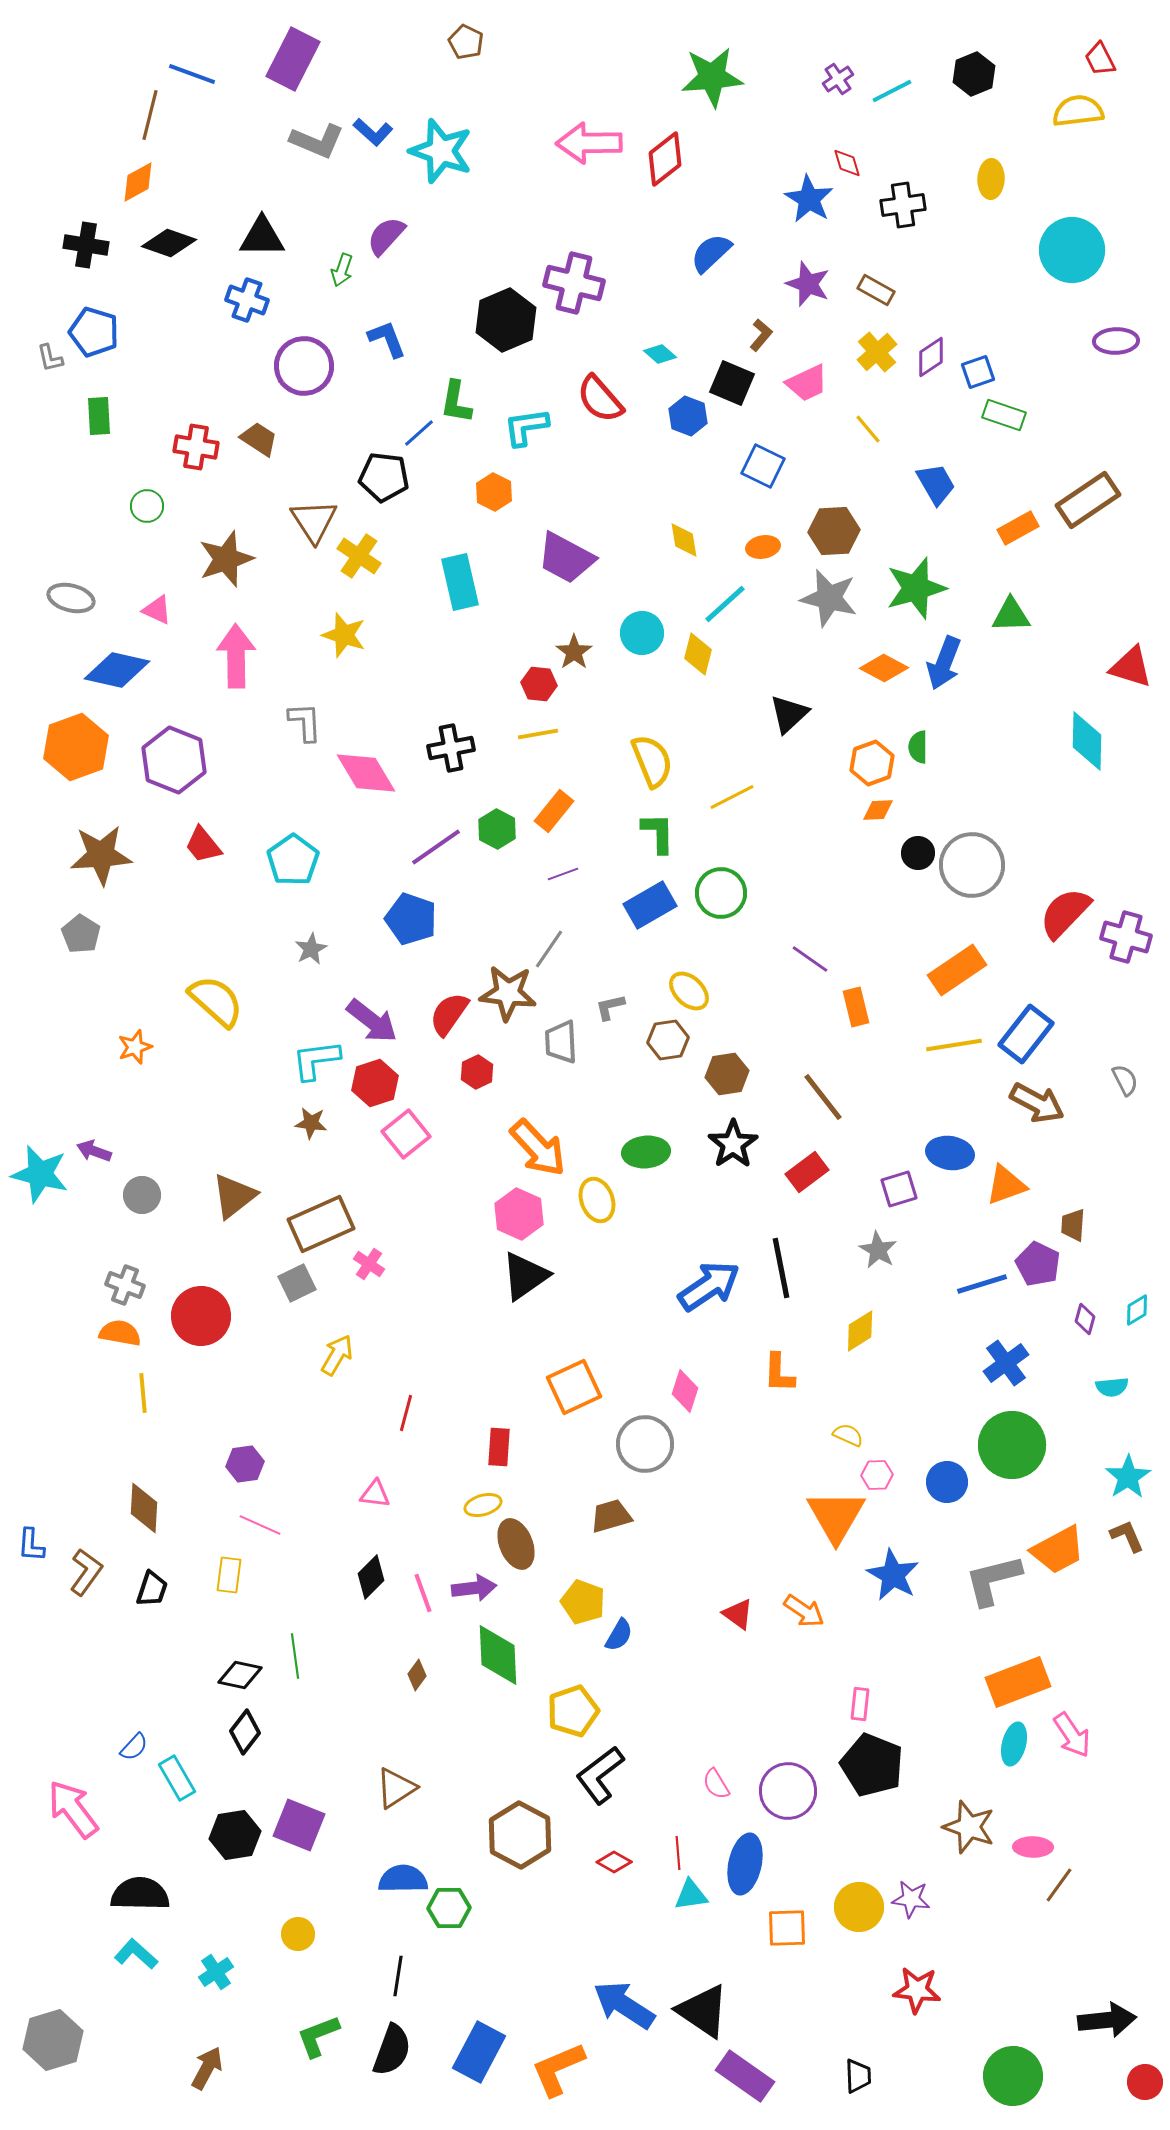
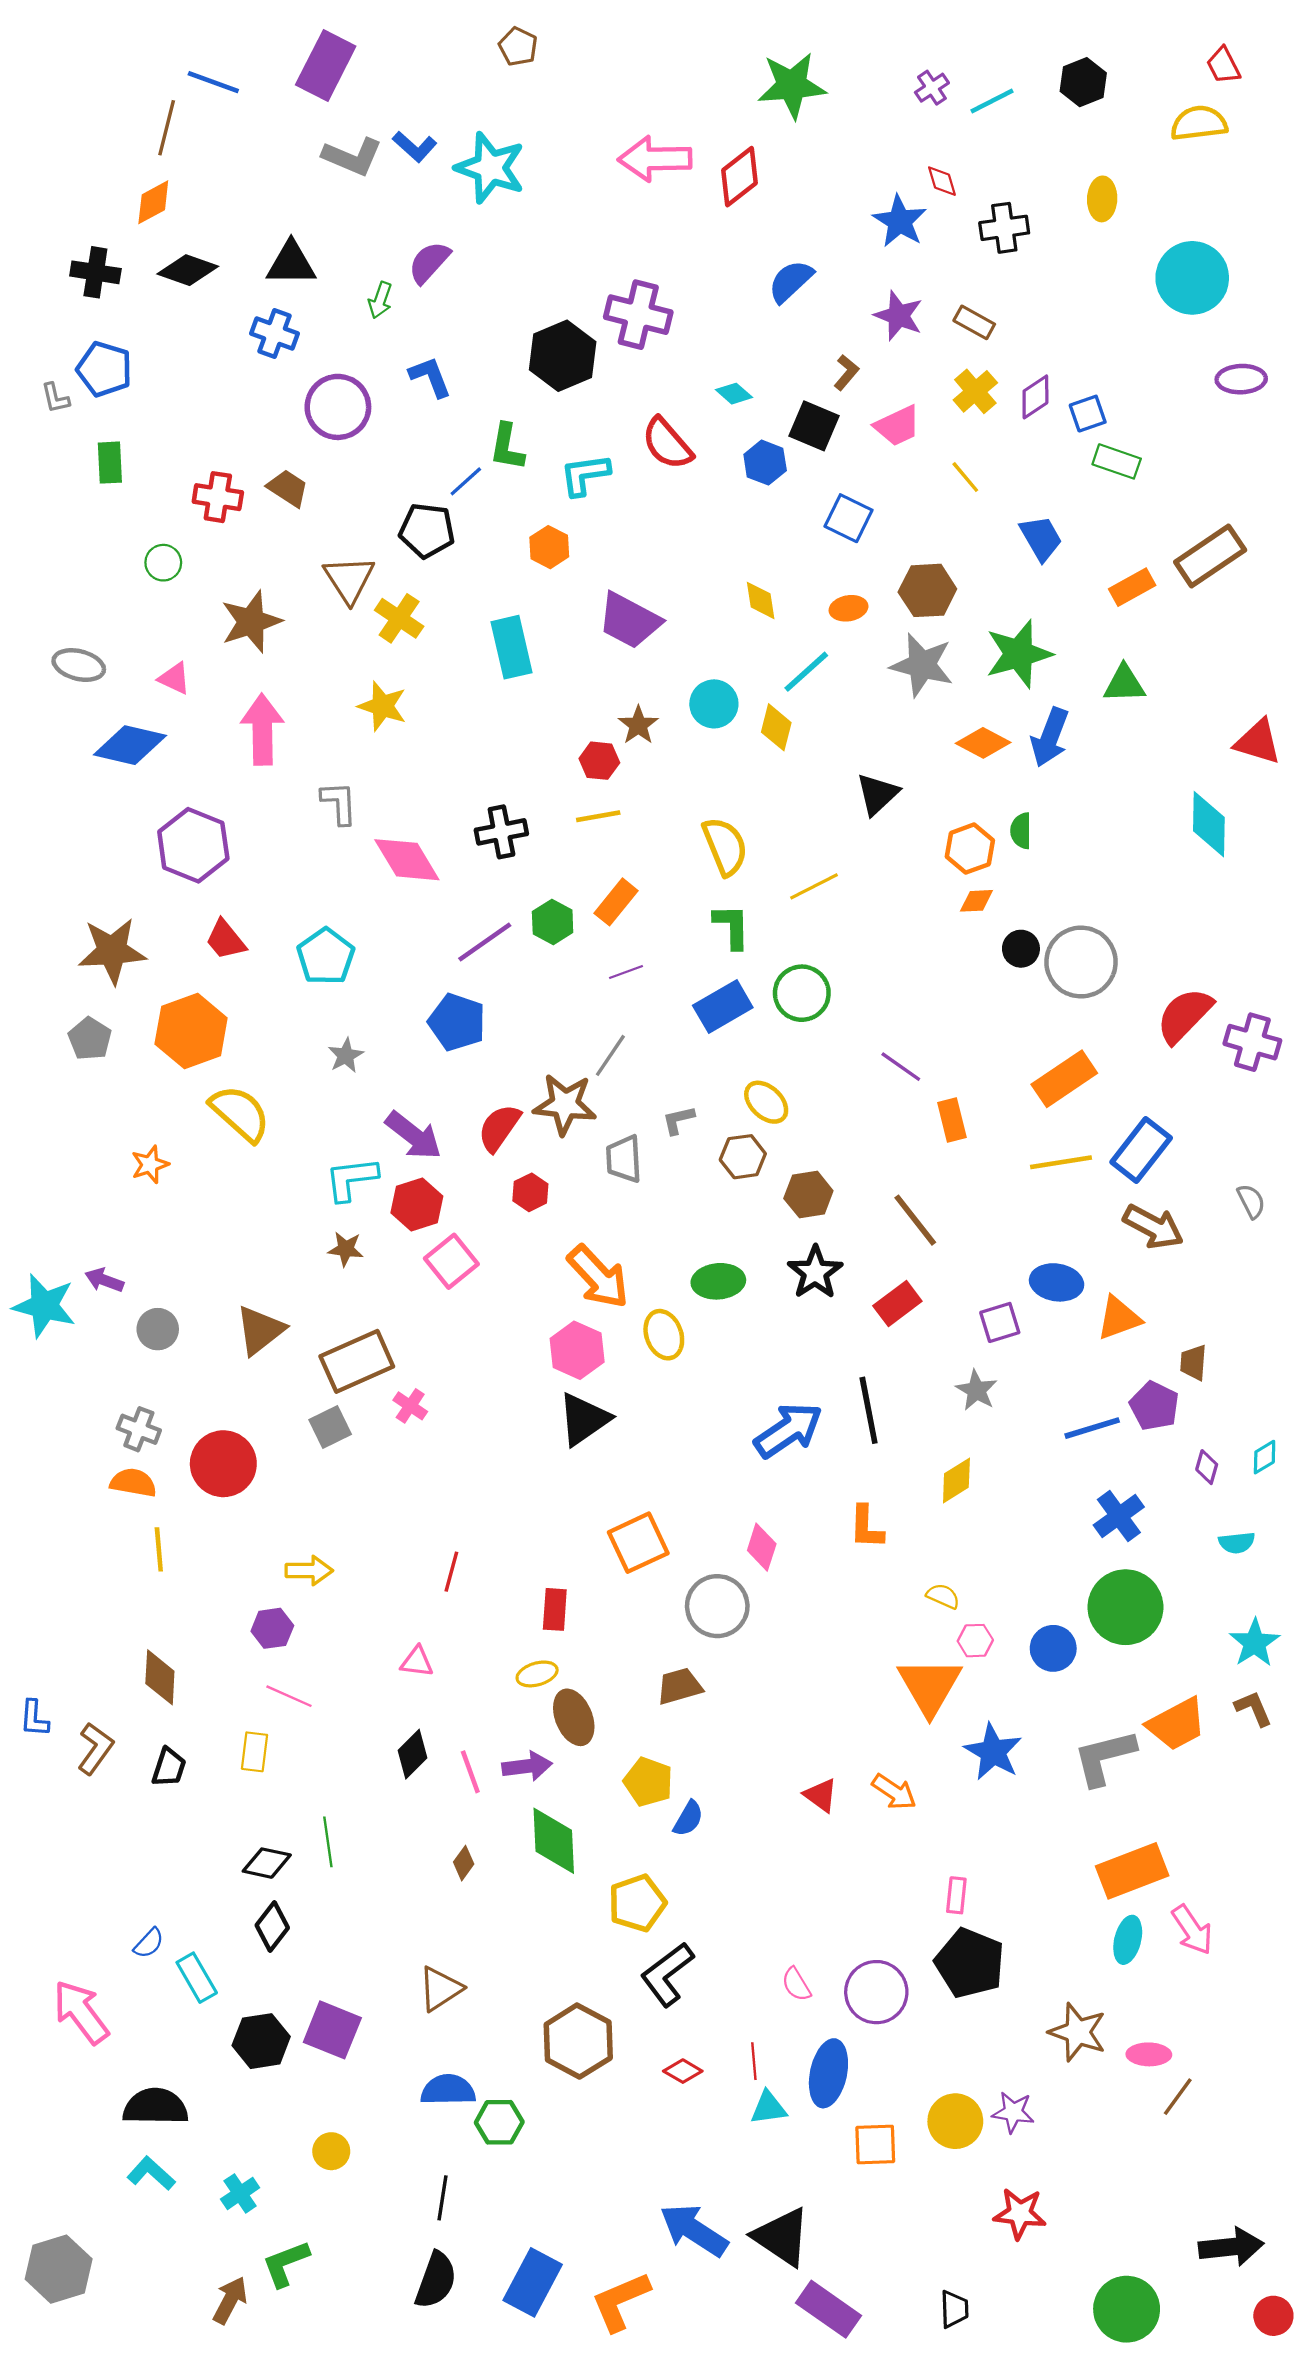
orange hexagon: (76, 747) -> (191, 1031), moved
yellow arrow: (337, 1355) -> (309, 1571), moved, turned 60
green L-shape: (318, 2036) -> (286, 2264), moved

